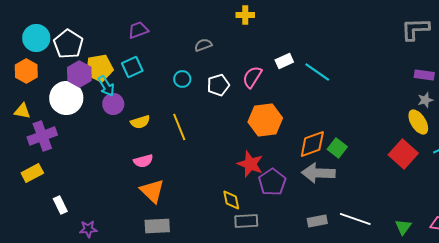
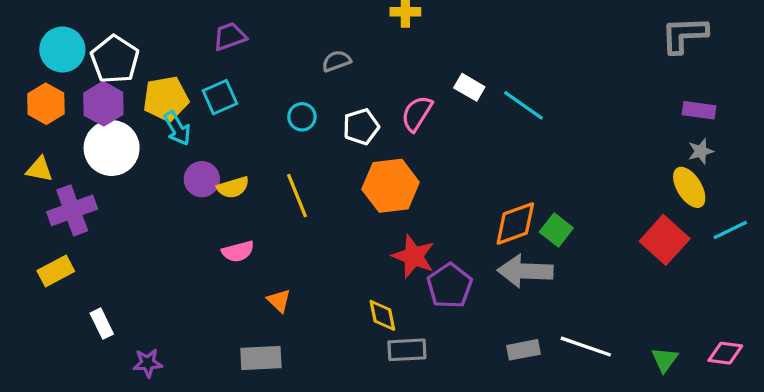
white rectangle: (284, 61) -> (469, 87), turned 54
purple hexagon: (79, 74) -> (103, 104), moved
purple circle: (113, 104) -> (202, 179), moved
orange hexagon: (265, 120) -> (391, 186), moved
orange triangle: (152, 191) -> (279, 301), moved, size x0.6

